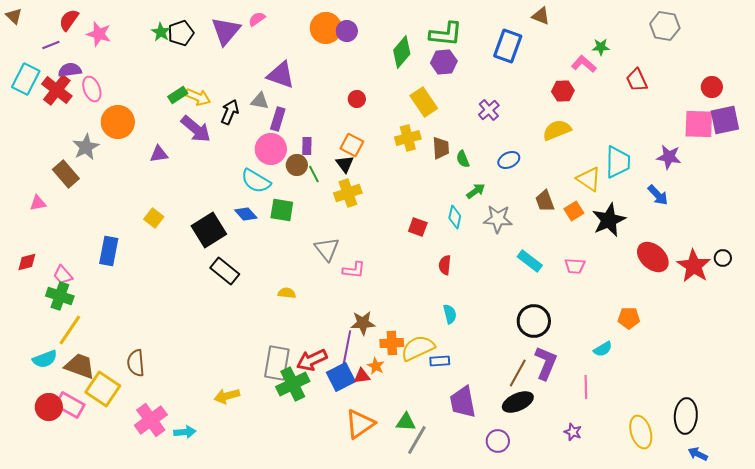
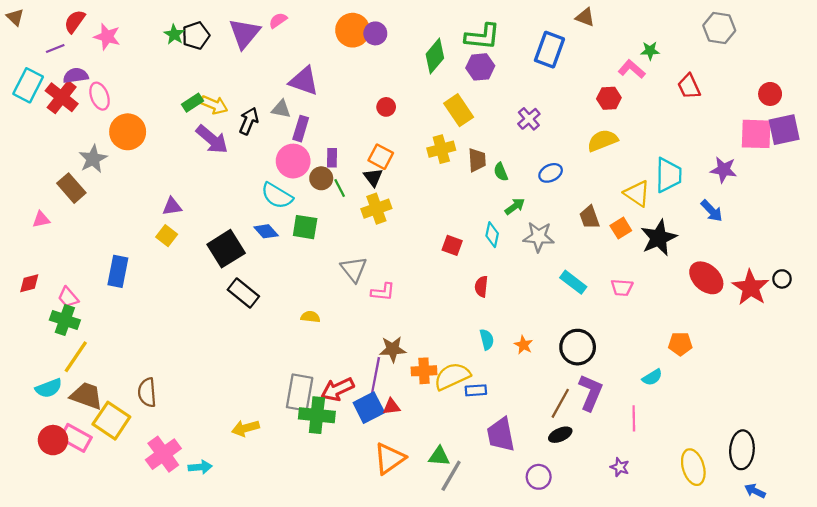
purple triangle: (159, 154) -> (172, 206), moved
orange star: (376, 366) -> (523, 345), moved
green cross: (293, 384) -> (317, 415), turned 32
black ellipse: (518, 402) -> (560, 435), size x0.7

